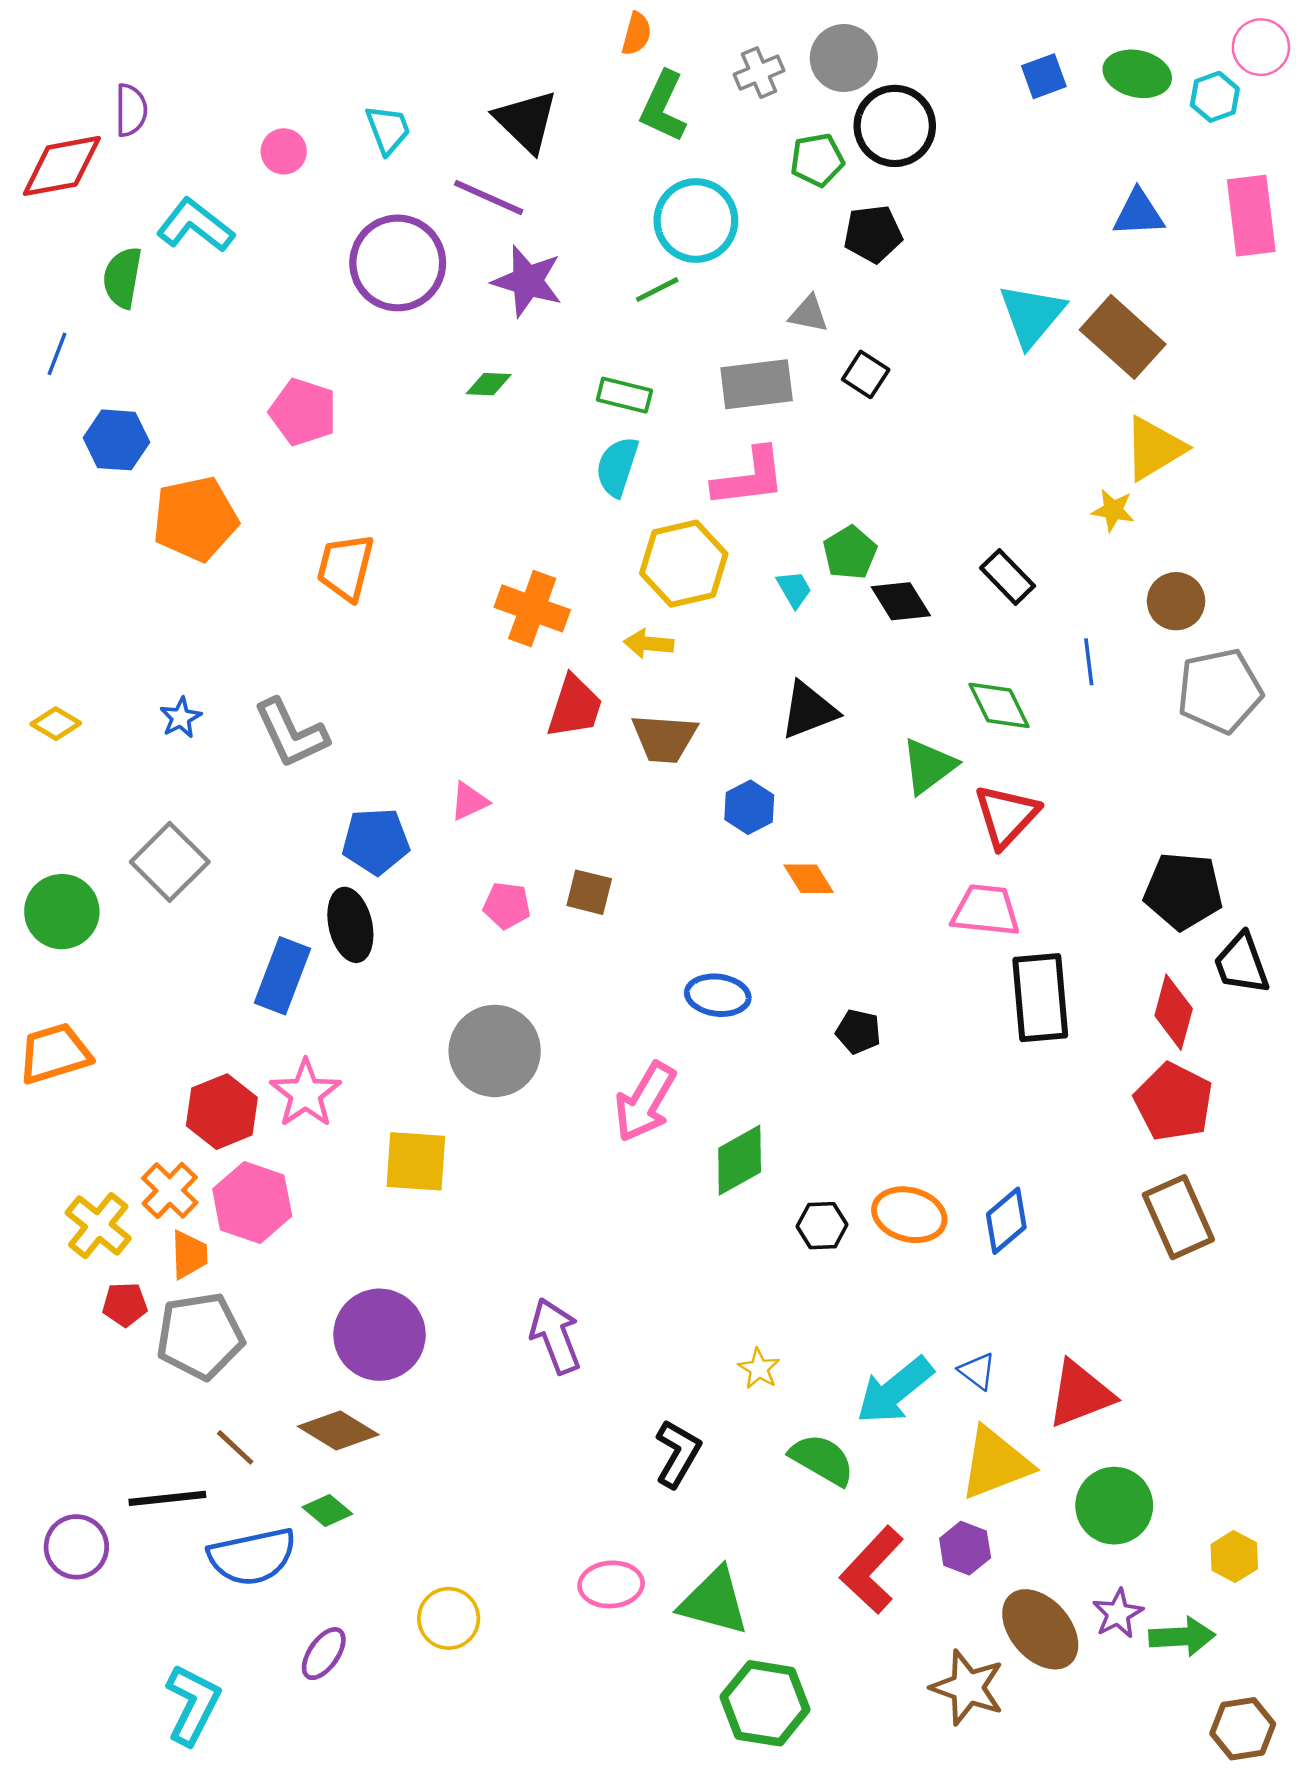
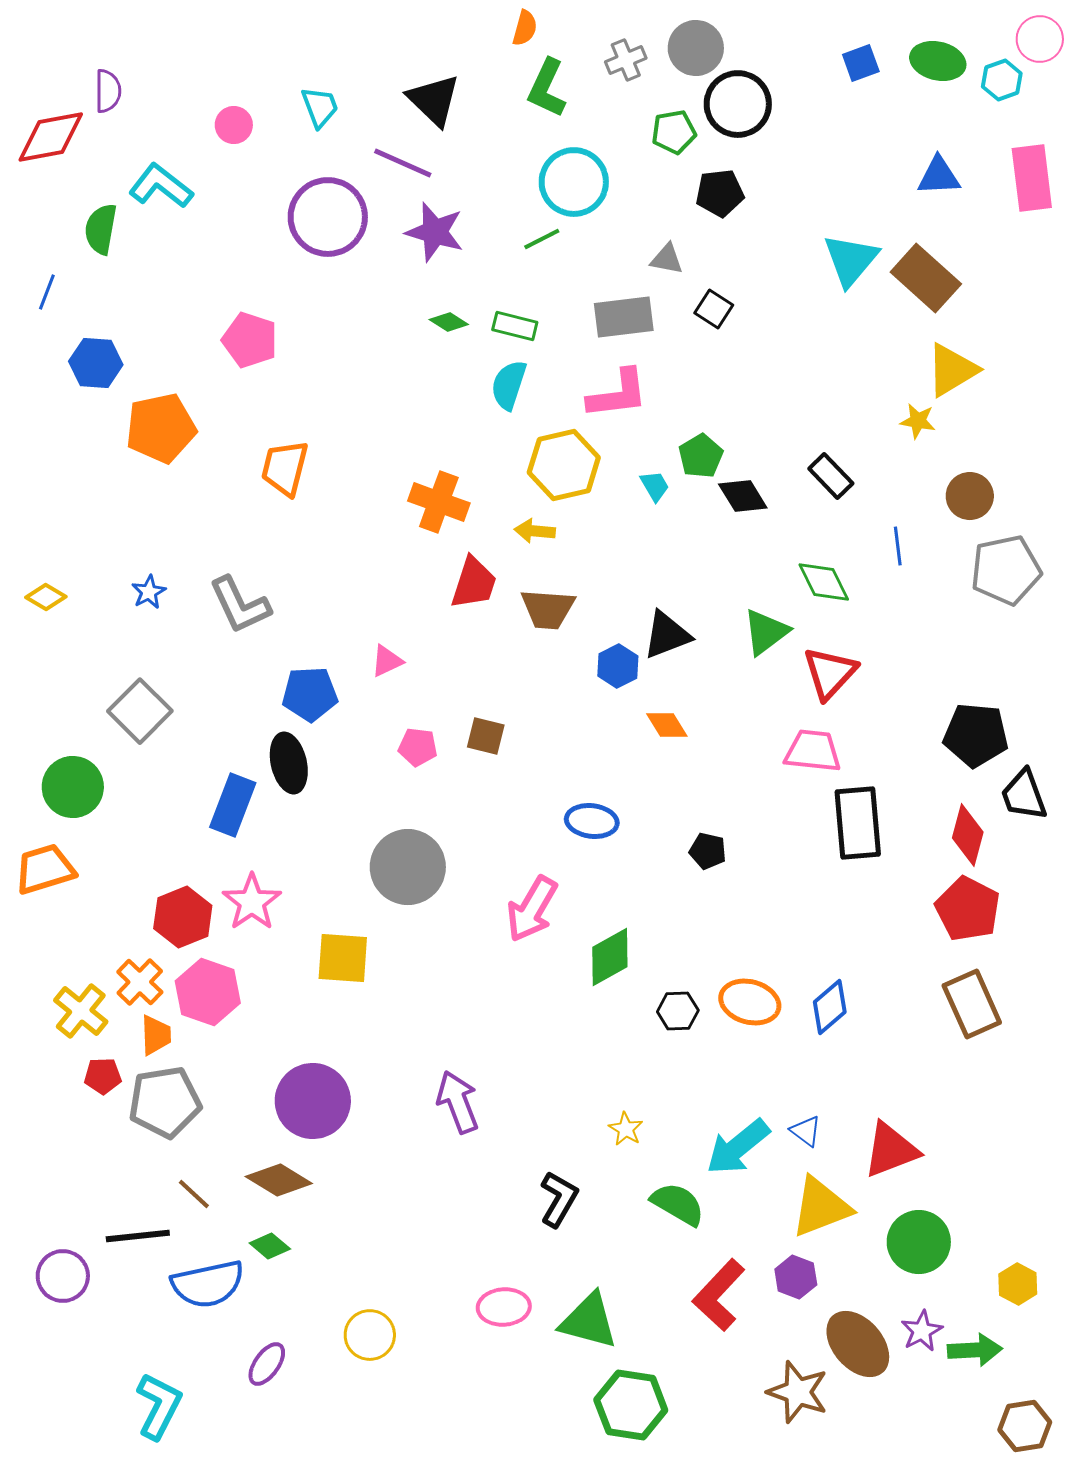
green diamond: (489, 384) -> (449, 322), moved, turned 30
black triangle: (809, 710) -> (667, 635), moved
green circle: (62, 912) -> (73, 787), moved

